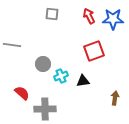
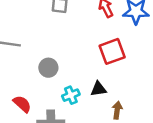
cyan cross: (61, 76) -> (71, 95), moved
brown arrow: (115, 98) -> (117, 110), moved

